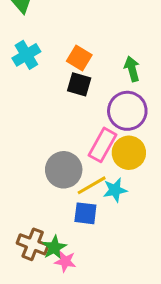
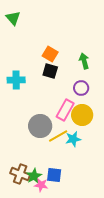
cyan cross: (26, 55) -> (16, 80), moved, turned 30
purple circle: (127, 111) -> (81, 88), size x0.6
blue square: (85, 213) -> (54, 175), moved

